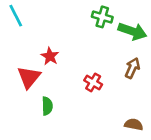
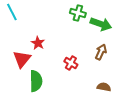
green semicircle: (47, 106) -> (36, 81), size x1.5
brown semicircle: (134, 124) -> (104, 87), moved

